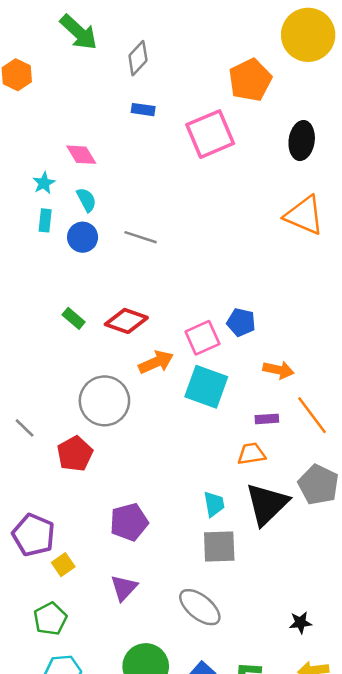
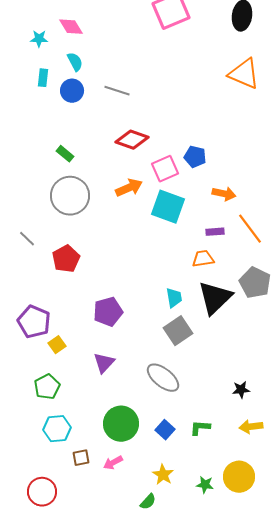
cyan star: (44, 183) -> (39, 39), moved, turned 30
red diamond: (126, 321) -> (132, 140), moved
gray circle: (104, 401) -> (70, 196), moved
gray square: (219, 547) -> (178, 331), turned -32

